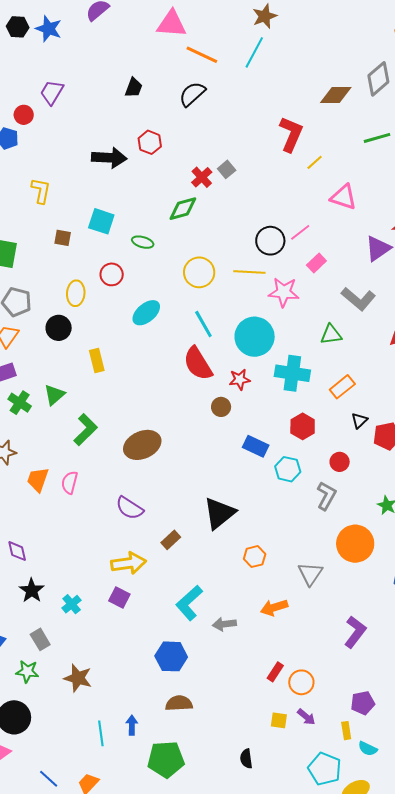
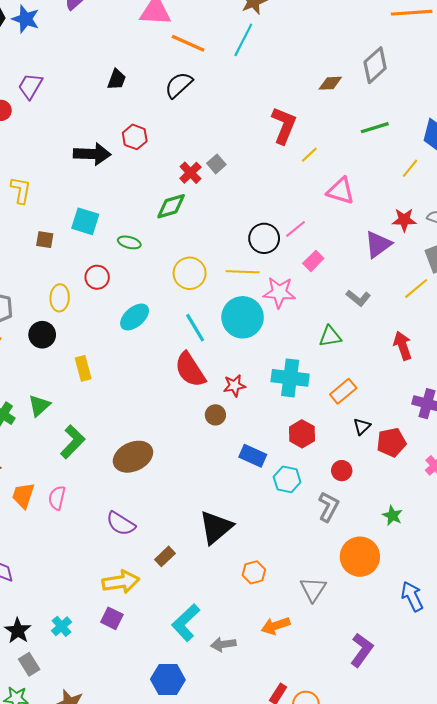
brown diamond: (336, 95) -> (330, 83), size x0.7
gray L-shape: (358, 299) -> (358, 298), size x0.7
cyan circle: (255, 337) -> (243, 317), moved
black star: (32, 590) -> (18, 631), moved

